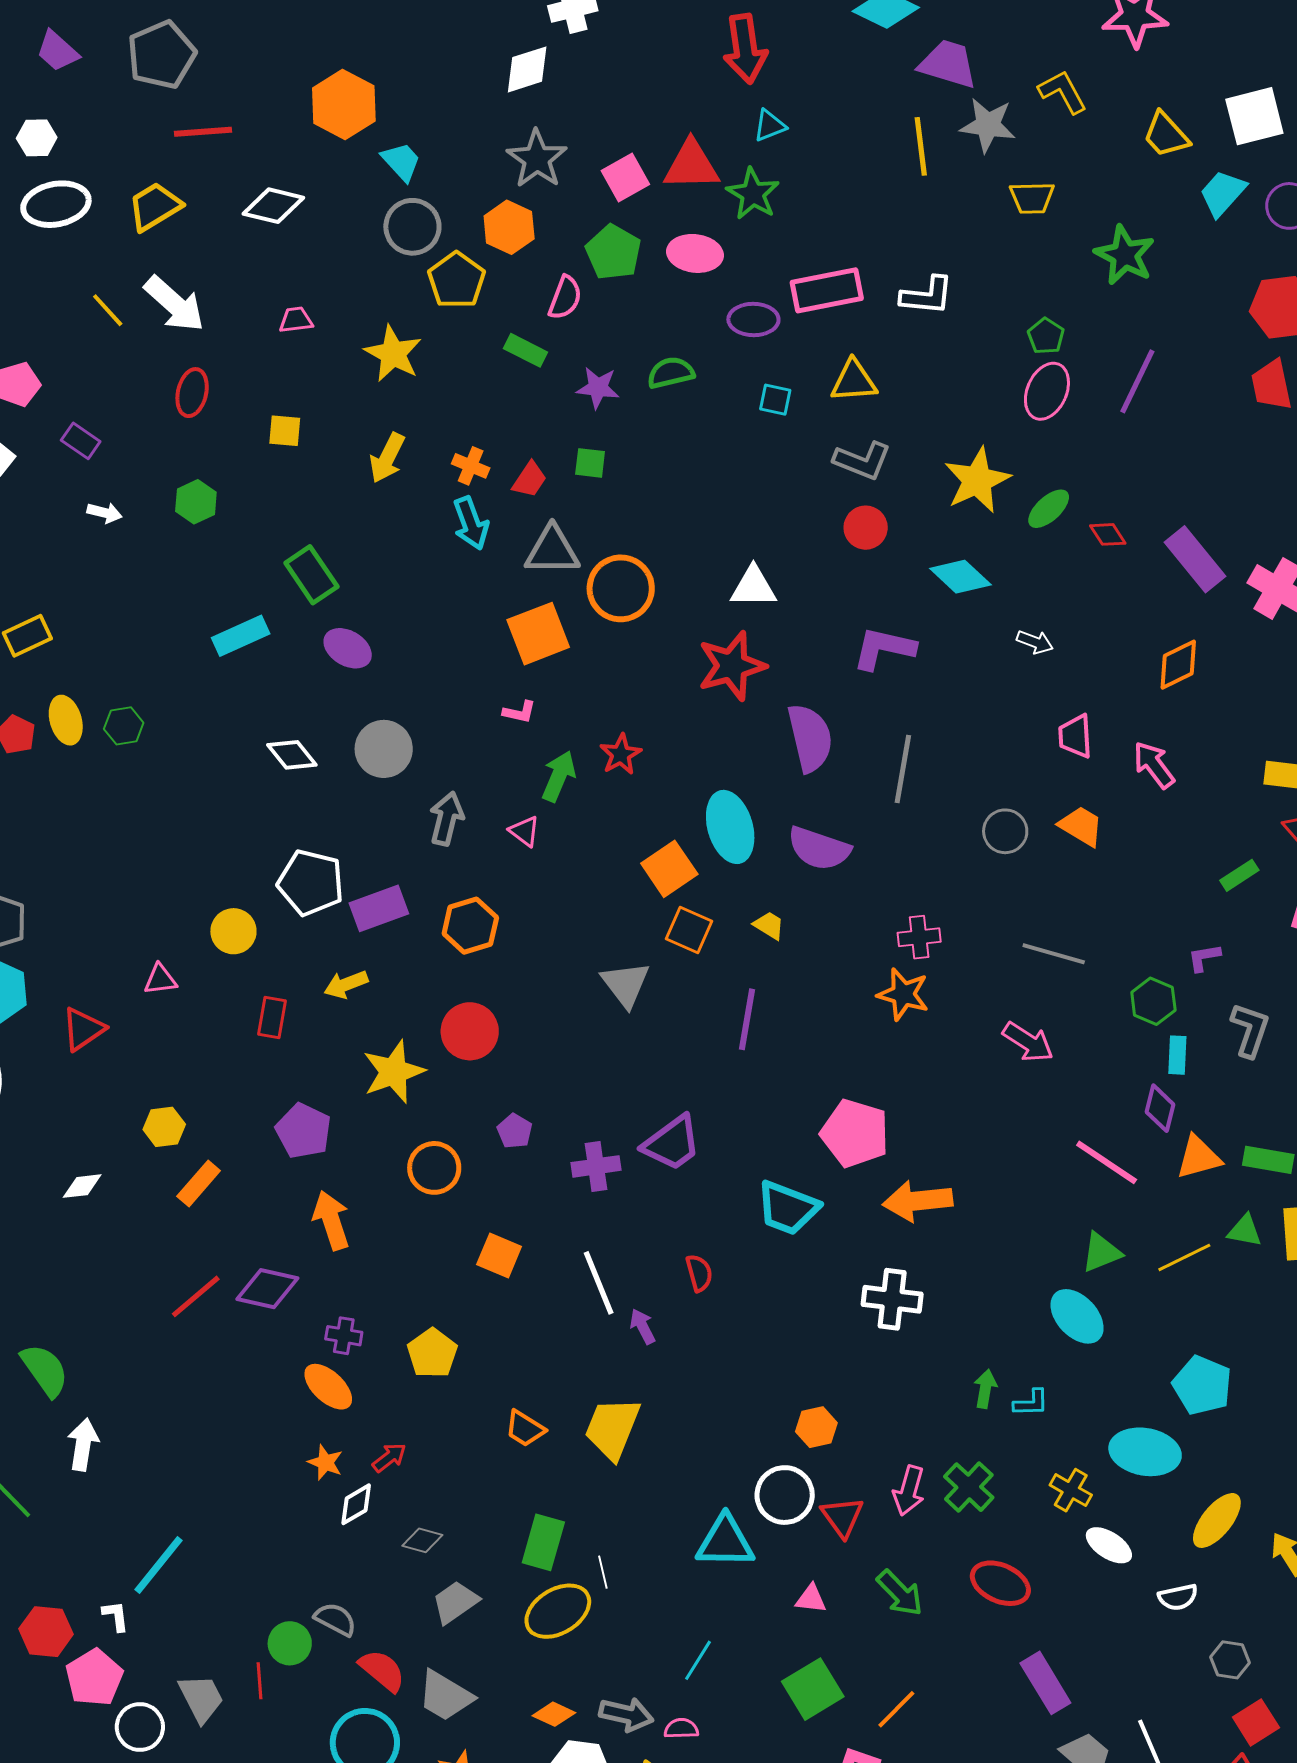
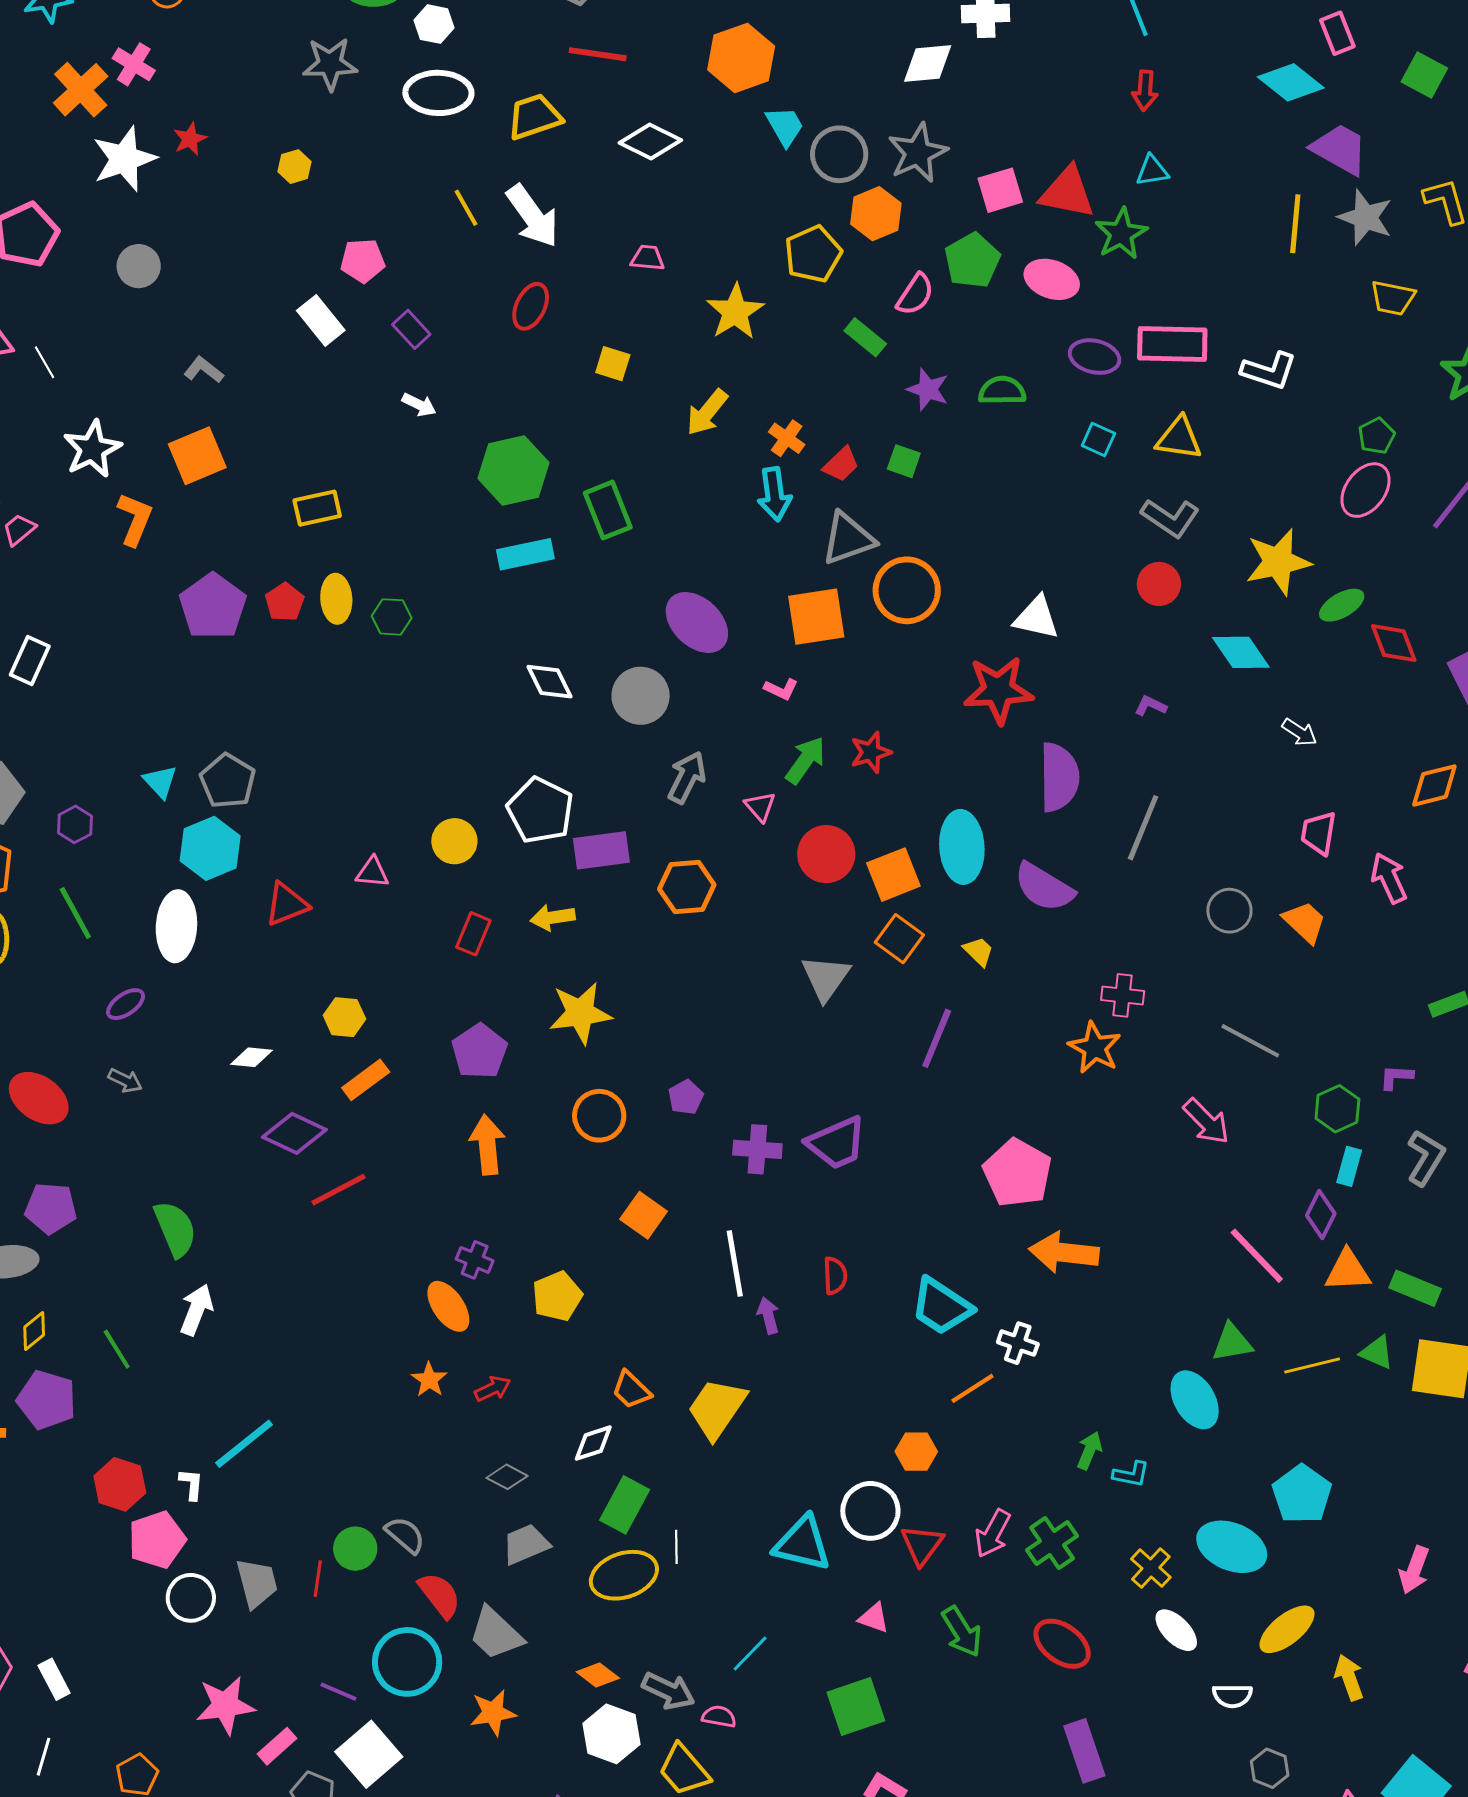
red arrow: (745, 49) -> (1145, 90), size x0.6
gray circle: (412, 227) -> (839, 154), moved
green hexagon: (196, 502) -> (513, 470), moved, size x1.6
red diamond: (1108, 534) -> (1394, 643), size x1.4
gray triangle: (552, 551) -> (848, 539), turned -32
purple ellipse: (348, 648) -> (697, 622), moved, size x1.4
purple L-shape: (884, 648) -> (1151, 706), size x0.5
red circle: (470, 1031) -> (826, 854), moved
cyan trapezoid: (788, 1208) -> (941, 1306), moved
purple diamond: (267, 1289) -> (294, 1133), moved
white cross: (892, 1299) -> (1018, 1343), size x0.7
white diamond: (356, 1504) -> (593, 1443), moved
orange line: (896, 1709) -> (973, 1388), moved

